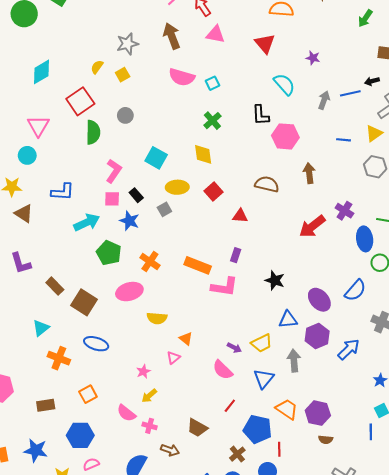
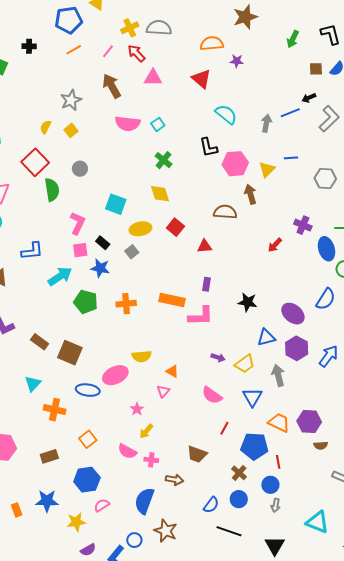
purple star: (313, 58) -> (237, 61), moved
yellow triangle: (374, 133) -> (267, 169), moved
brown arrow: (309, 173) -> (250, 194), moved
red arrow: (312, 226) -> (275, 245), size x0.6
orange cross: (150, 262) -> (126, 304), turned -30
pink ellipse: (129, 292) -> (115, 375), moved
purple arrow: (234, 348) -> (218, 357), moved

